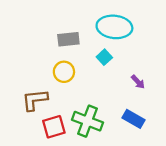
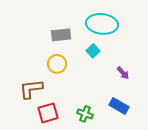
green cross: (87, 121) -> (85, 114), moved, size x0.6

